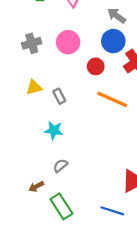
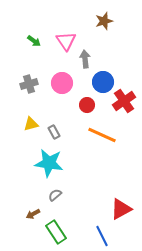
gray arrow: (117, 16) -> (85, 59), moved, turned 48
cyan star: (54, 130) -> (49, 163), size x1.6
blue line: (112, 211) -> (102, 236), turned 45

